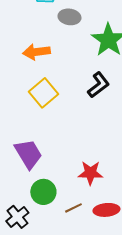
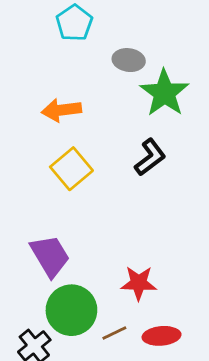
gray ellipse: (69, 17) -> (129, 60), moved
green circle: (43, 192) -> (71, 310), size x1.4

